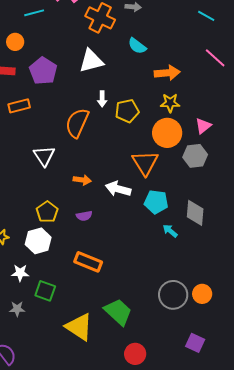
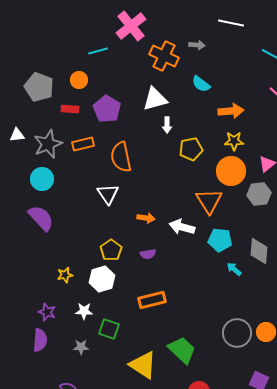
white arrow: (102, 99) -> (167, 125), moved
orange semicircle: (77, 123) -> (121, 157), moved, turned -36
orange rectangle: (88, 262) -> (152, 300), turned -36

